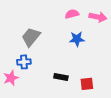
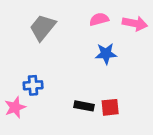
gray trapezoid: (31, 37) -> (43, 28), moved
red square: (87, 84) -> (110, 107), moved

